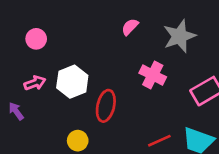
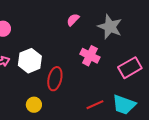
gray star: (179, 36) -> (110, 27), turned -30

